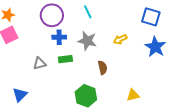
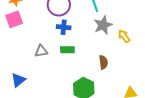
yellow arrow: (120, 39) -> (124, 36), turned 72
gray star: (87, 41) -> (103, 25), moved, turned 30

